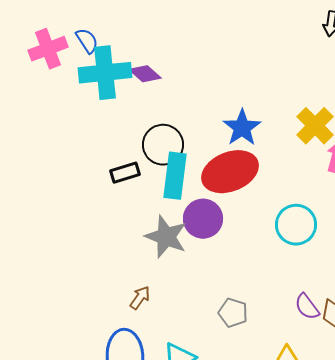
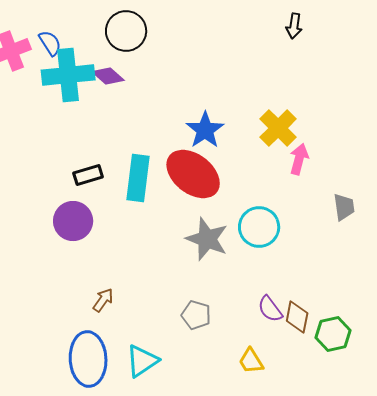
black circle: (163, 145) -> (126, 31), moved
red ellipse: (230, 172) -> (193, 174), turned 60
purple circle: (203, 219) -> (73, 221), moved
gray star: (166, 237) -> (207, 239), moved

